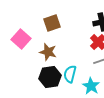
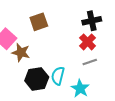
brown star: (48, 52) -> (21, 52), moved

